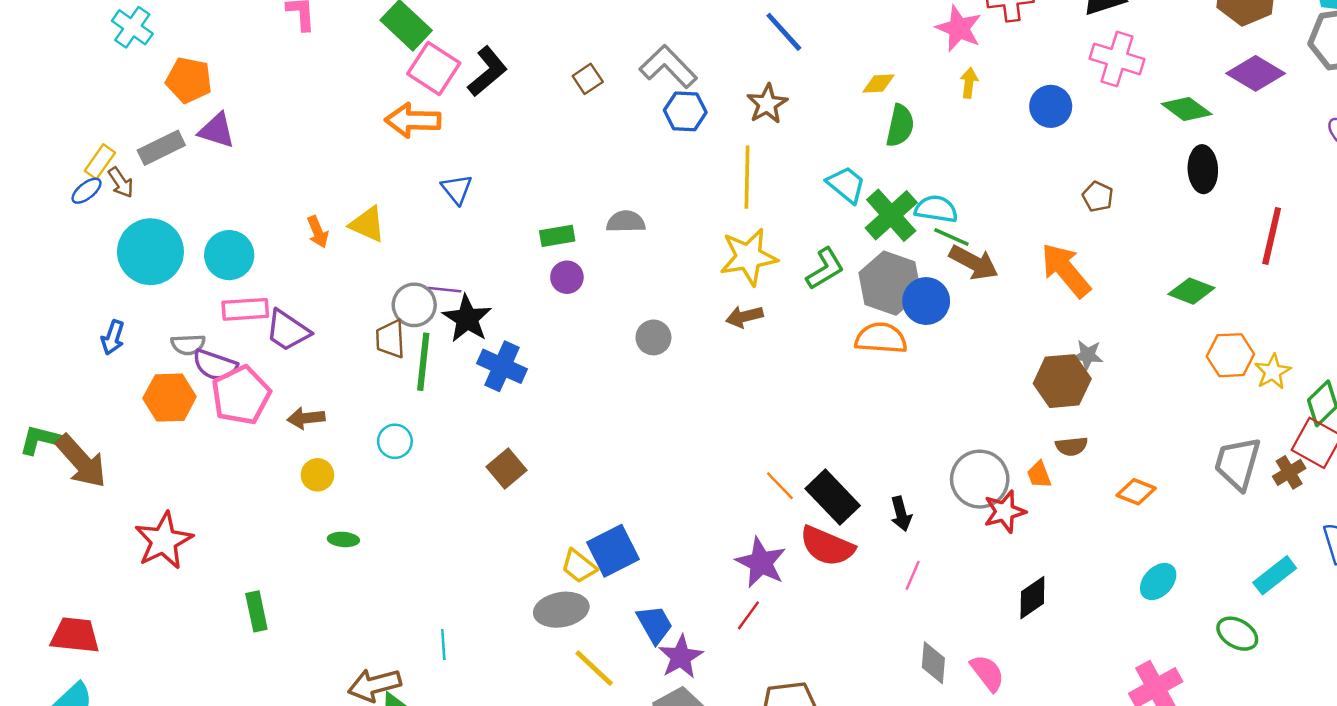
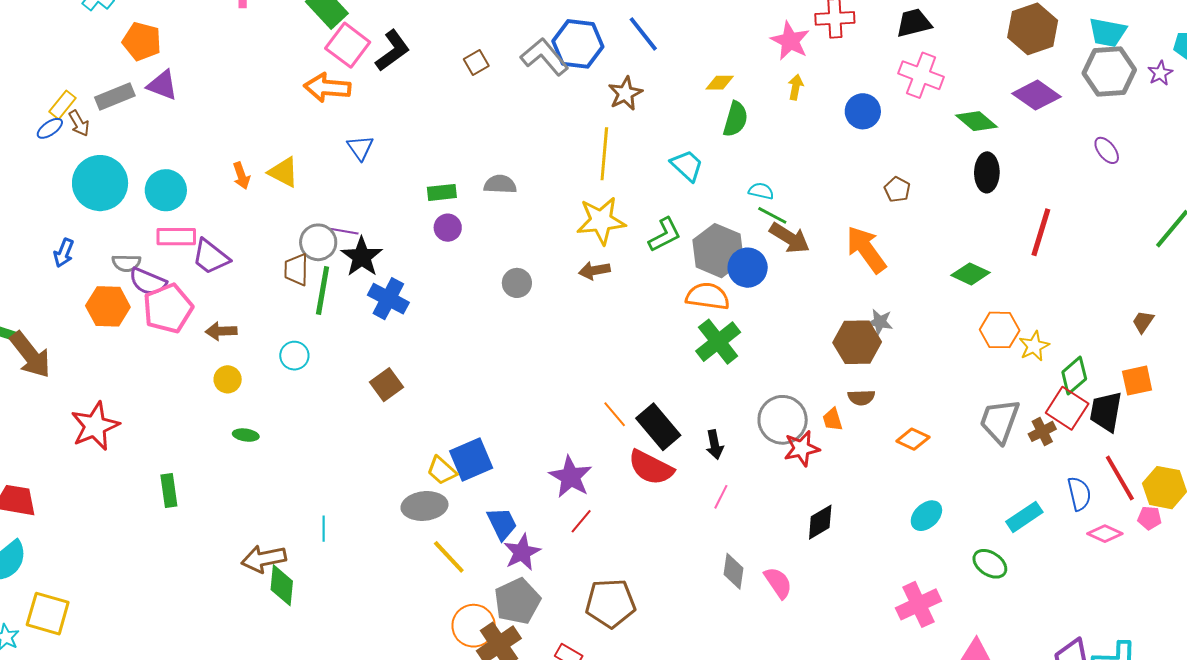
blue hexagon: (685, 111) -> (578, 44), moved, size x1.4
cyan semicircle: (936, 209) -> (761, 191), size x0.7
green cross: (891, 215) -> (718, 342), moved
purple star: (761, 563) -> (571, 477), moved

